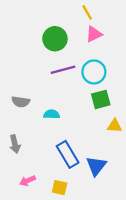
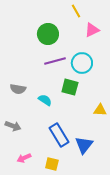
pink triangle: (94, 34) -> (92, 30), moved
green square: (101, 99) -> (70, 87), moved, turned 30
cyan semicircle: (52, 114) -> (45, 100), turned 32
gray arrow: (15, 144) -> (13, 126), turned -56

